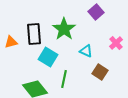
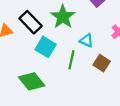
black rectangle: (34, 34) -> (31, 22), turned -40
green line: (64, 79) -> (71, 60), moved

